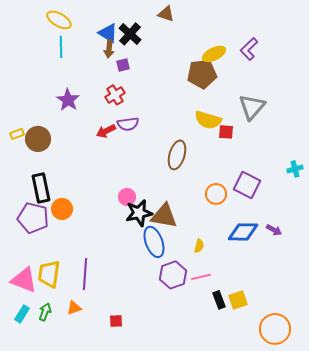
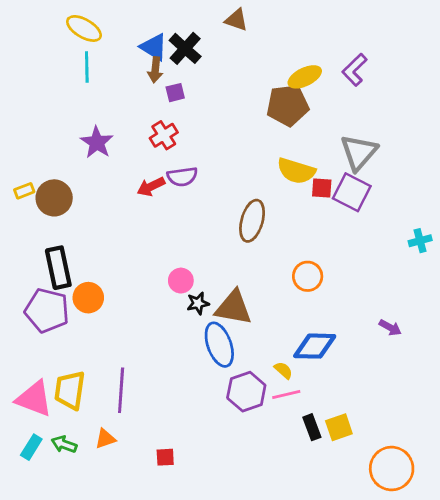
purple square: (247, 185) -> (352, 192), moved
black star: (139, 213) -> (198, 303), size x0.6
blue diamond: (243, 232) -> (315, 346), moved
yellow semicircle: (199, 246) -> (283, 370), moved, turned -64
green arrow: (45, 312) -> (64, 444), turned -90

